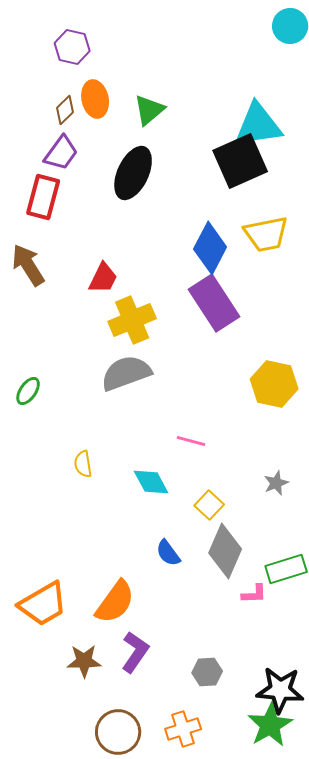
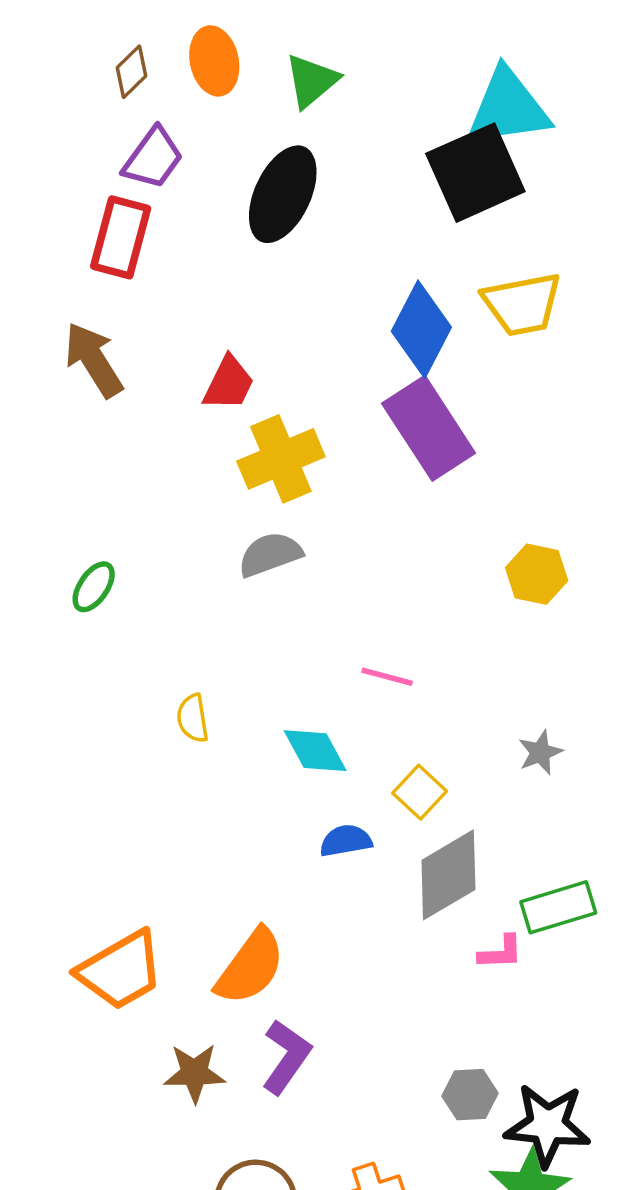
brown diamond: (65, 110) -> (131, 72), moved
gray semicircle: (126, 373) -> (270, 554), size x0.7
yellow hexagon: (274, 384) -> (537, 574), size x0.7
gray diamond: (225, 551) -> (448, 875), turned 36
blue semicircle: (168, 553) -> (346, 841), moved, turned 116
gray hexagon: (207, 672) -> (470, 1095), moved

